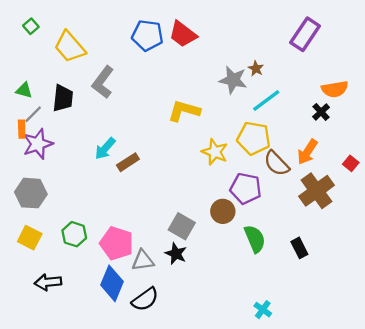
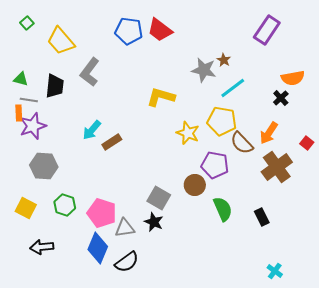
gray line: (33, 114) -> (29, 100), turned 54
gray hexagon: (31, 193) -> (44, 166), moved
cyan cross: (263, 310) -> (275, 271), moved

